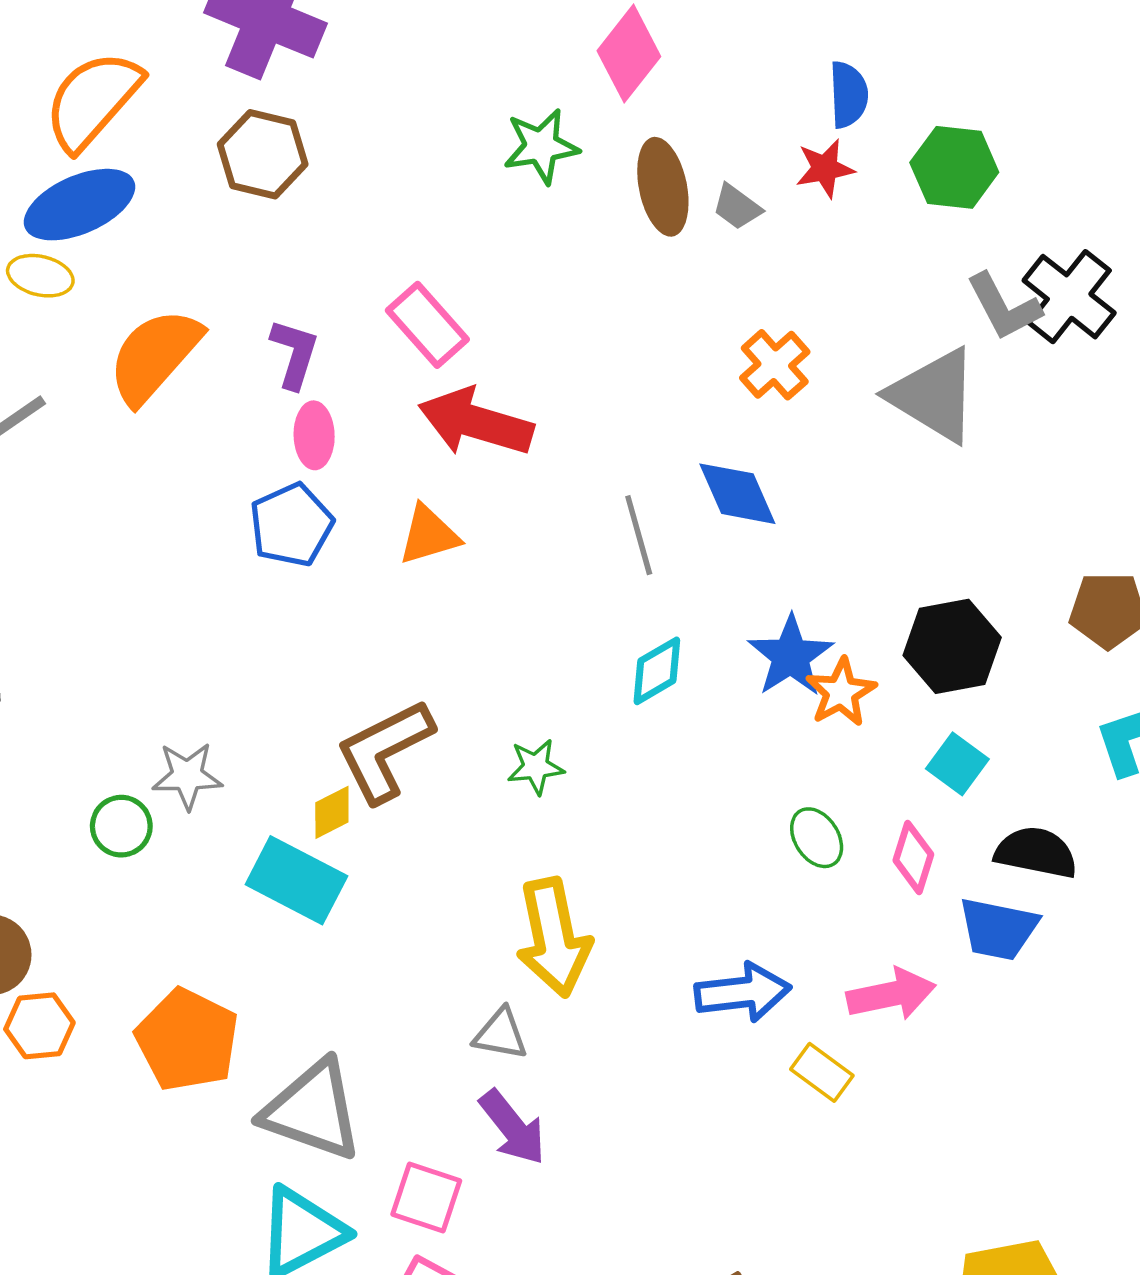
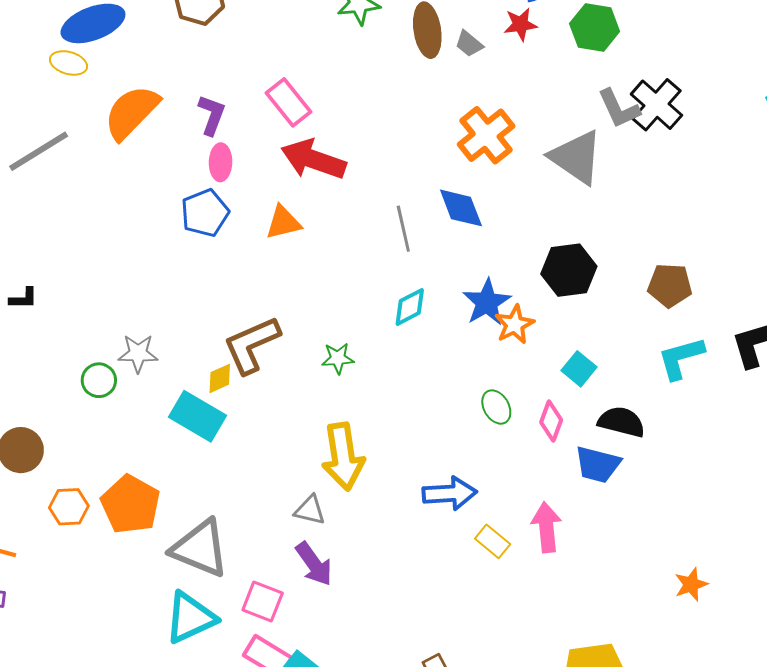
orange cross: (775, 365) -> (486, 135), size x1.4
black hexagon: (952, 646) -> (569, 270), moved
pink arrow: (891, 994) -> (546, 527), moved, turned -87
orange hexagon: (39, 1026) -> (69, 507), moved

